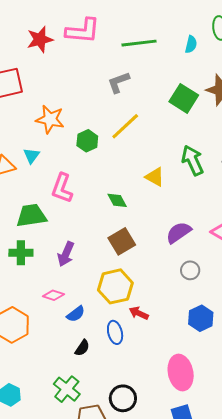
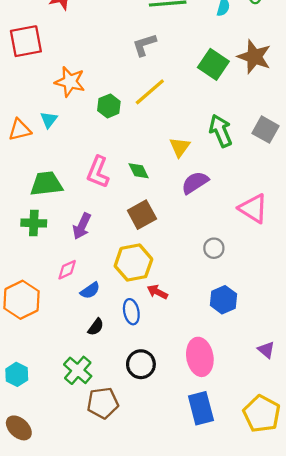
yellow triangle: (155, 177) -> (180, 147), turned 35
pink L-shape: (62, 188) -> (98, 172), moved
purple semicircle: (179, 233) -> (195, 183), moved
pink diamond: (53, 295) -> (67, 270), turned -45
black circle: (123, 398) -> (141, 364), moved

